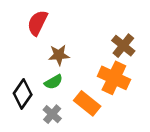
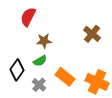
orange cross: (114, 78) -> (97, 82), moved

